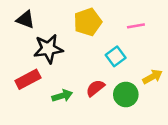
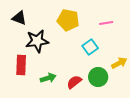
yellow pentagon: (88, 22) -> (68, 20), turned 30
red rectangle: (28, 79) -> (21, 65), turned -60
red semicircle: (95, 88) -> (74, 82), moved

